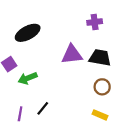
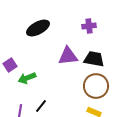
black ellipse: (28, 33) -> (38, 28), moved
brown circle: (102, 87) -> (96, 86), size x1.6

